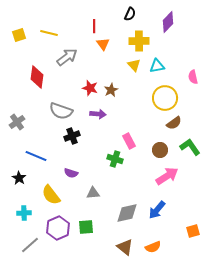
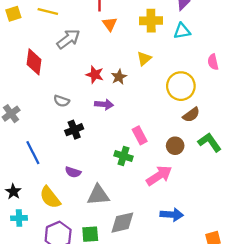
yellow triangle: (134, 65) -> (144, 59), moved, turned 32
cyan triangle: (157, 66) -> (182, 31), moved
gray semicircle: (61, 111) -> (62, 101), size x0.6
blue line: (36, 156) -> (33, 153), turned 40
pink arrow: (167, 176) -> (159, 176), moved
black star: (19, 178) -> (13, 192), moved
gray triangle: (93, 193) -> (98, 195), size x1.5
blue arrow: (157, 210) -> (172, 215), turned -126
gray diamond: (127, 213) -> (122, 223), moved

